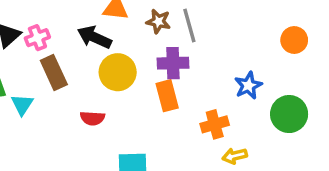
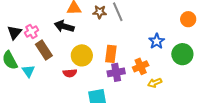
orange circle: (294, 40) -> (188, 19), moved
purple cross: (173, 63) -> (116, 72), moved
yellow circle: (118, 72) -> (82, 55), moved
orange rectangle: (167, 96) -> (111, 54), turned 30

